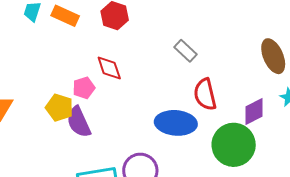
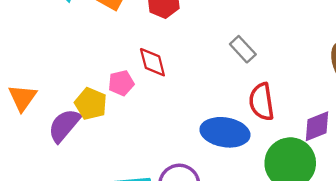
purple semicircle: (79, 122) -> (64, 125), moved, turned 60

